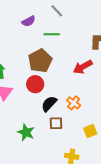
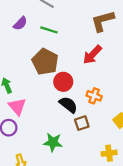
green line: (52, 34) -> (49, 30), turned 35
red circle: (35, 84) -> (63, 82), moved
black semicircle: (49, 104) -> (68, 105), turned 102

